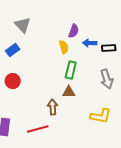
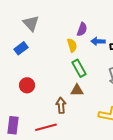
green rectangle: (71, 70) -> (79, 68), turned -42
red circle: (13, 81) -> (27, 85), moved

